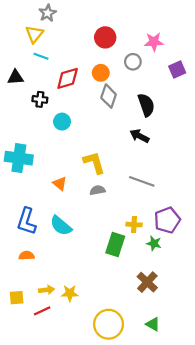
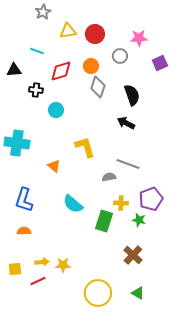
yellow triangle: (34, 34) -> (68, 31), moved, turned 42
gray semicircle: (97, 190) -> (109, 177), moved
cyan semicircle: (61, 226) -> (73, 204), moved

